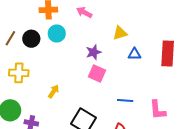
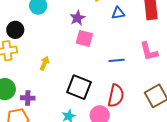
black circle: (31, 39) -> (15, 30), moved
pink L-shape: (158, 110) -> (149, 51), moved

